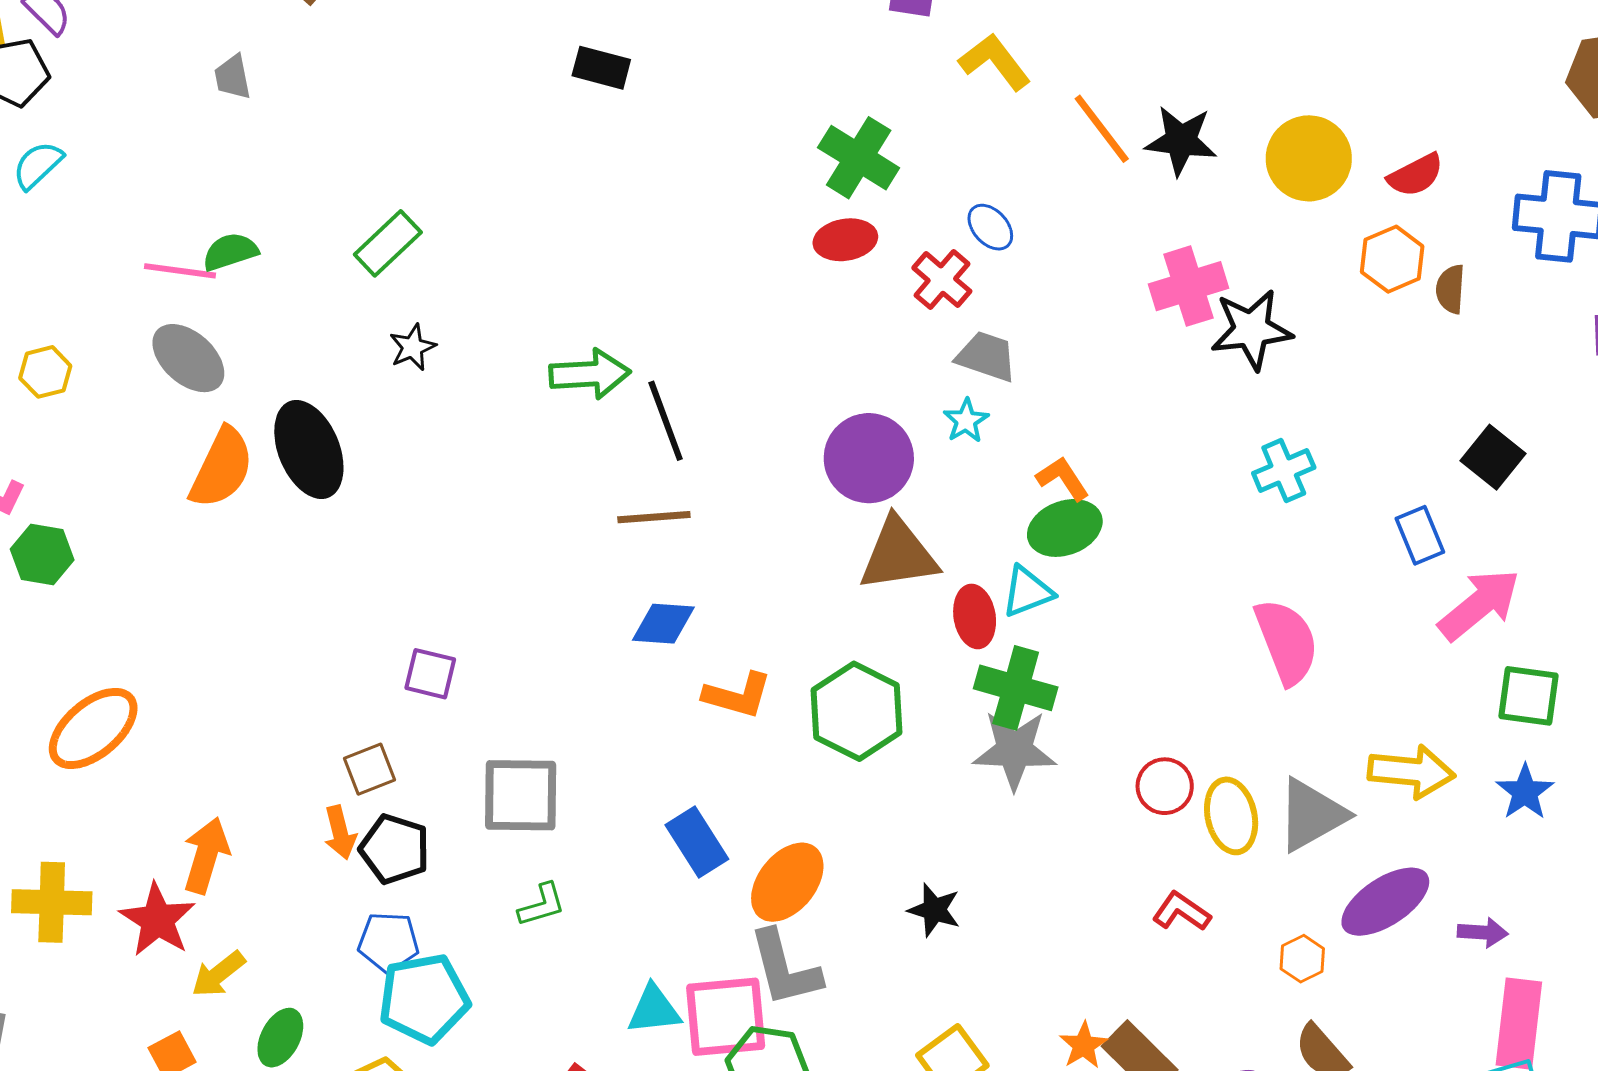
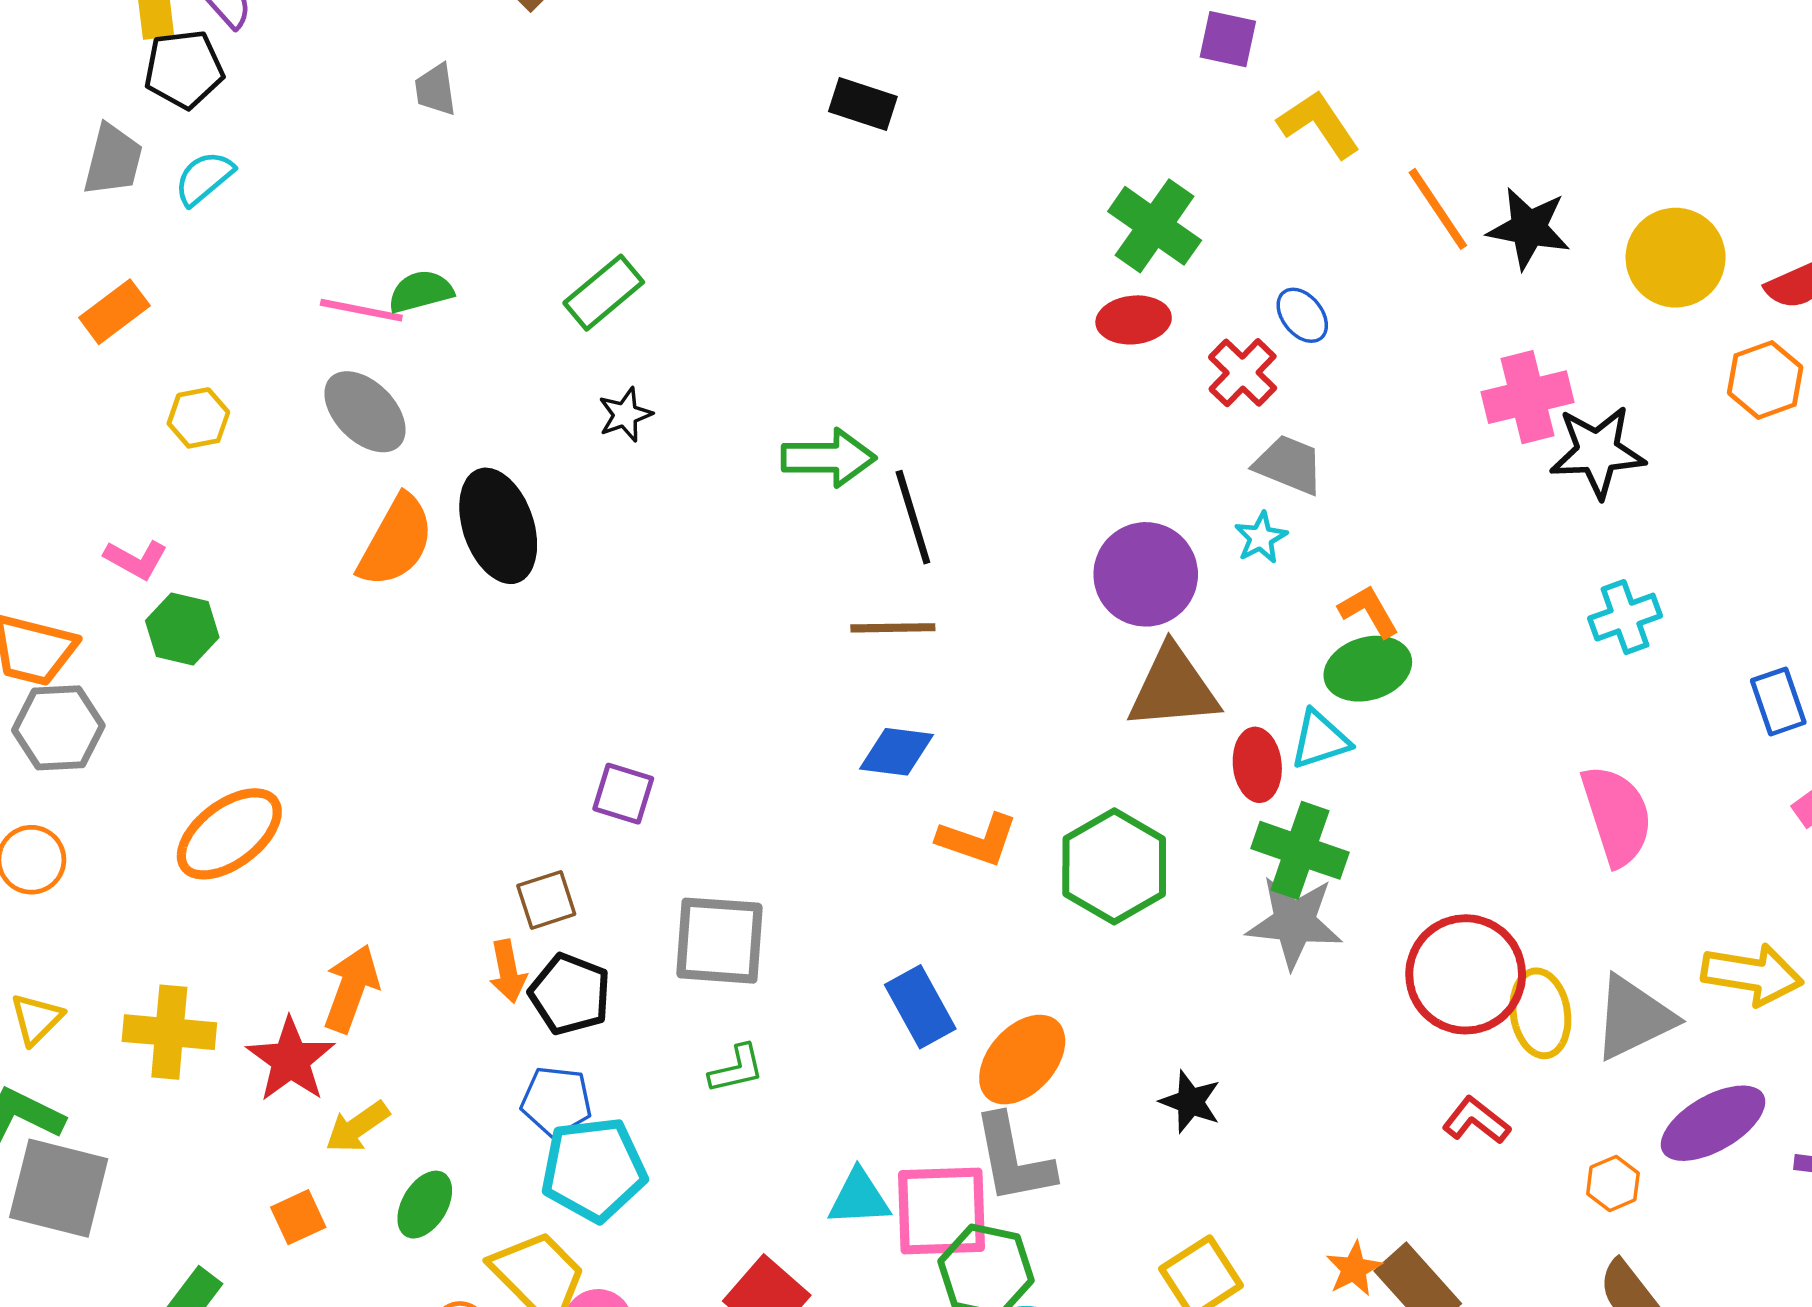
red circle: (1165, 786) -> (1466, 974), size x1.8

